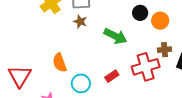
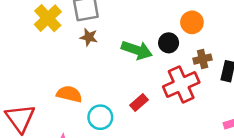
black circle: (140, 13) -> (169, 43), moved
orange semicircle: (60, 63) -> (69, 94), turned 132

